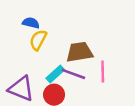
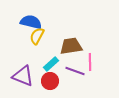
blue semicircle: (31, 23) -> (31, 22), size x1.5
purple line: (73, 74) -> (75, 71), moved

